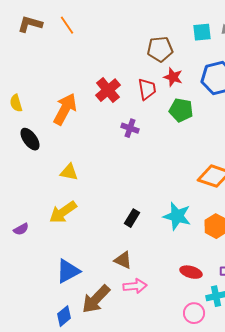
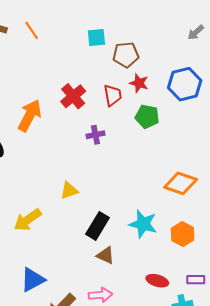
cyan square: (202, 32) -> (96, 37), moved
purple cross: (130, 128) -> (95, 135), turned -30
yellow triangle: (69, 172) -> (69, 191), moved, turned -30
black rectangle: (132, 218) -> (97, 226), size x1.5
brown triangle: (123, 260) -> (106, 255), moved

